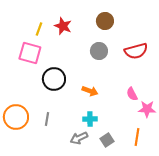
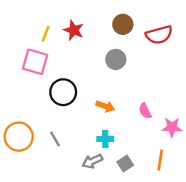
red semicircle: (136, 51) -> (159, 35), moved
pink semicircle: (132, 94) -> (145, 111), moved
gray line: (47, 119) -> (55, 139), turned -40

